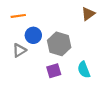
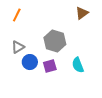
orange line: (18, 16) -> (17, 15), turned -56
blue circle: (33, 35) -> (30, 62), moved

